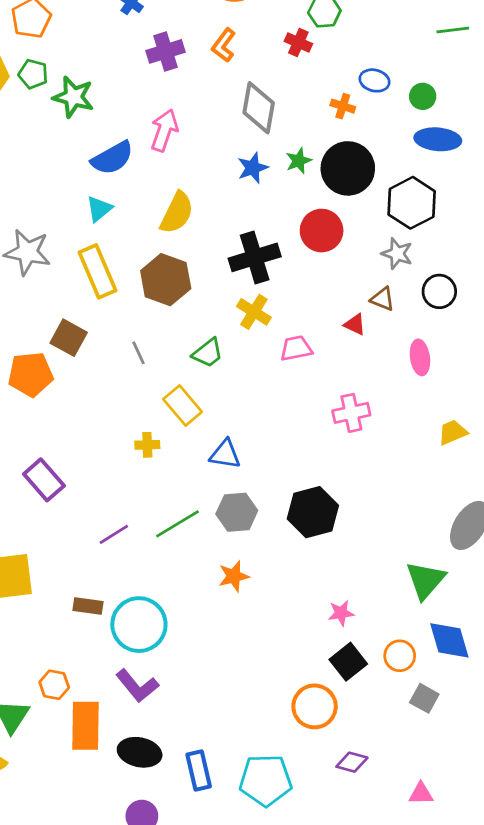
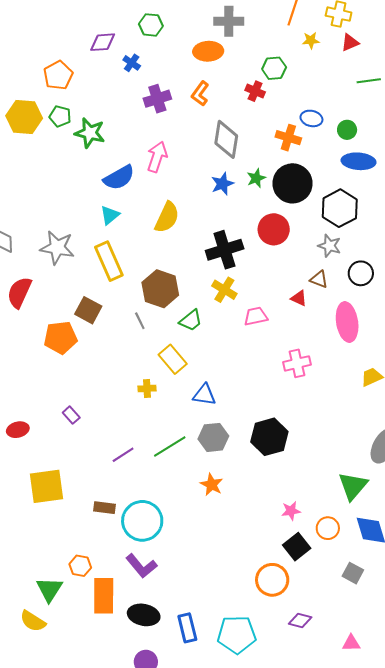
orange cross: (343, 106) -> (288, 138), size x1.4
brown hexagon: (166, 280) -> (160, 289), moved
pink ellipse: (420, 357) -> (347, 322), size x1.5
purple rectangle: (44, 480) -> (71, 415), size x0.6
orange star: (234, 576) -> (212, 485), turned -30
orange circle: (400, 656) -> (328, 528), moved

